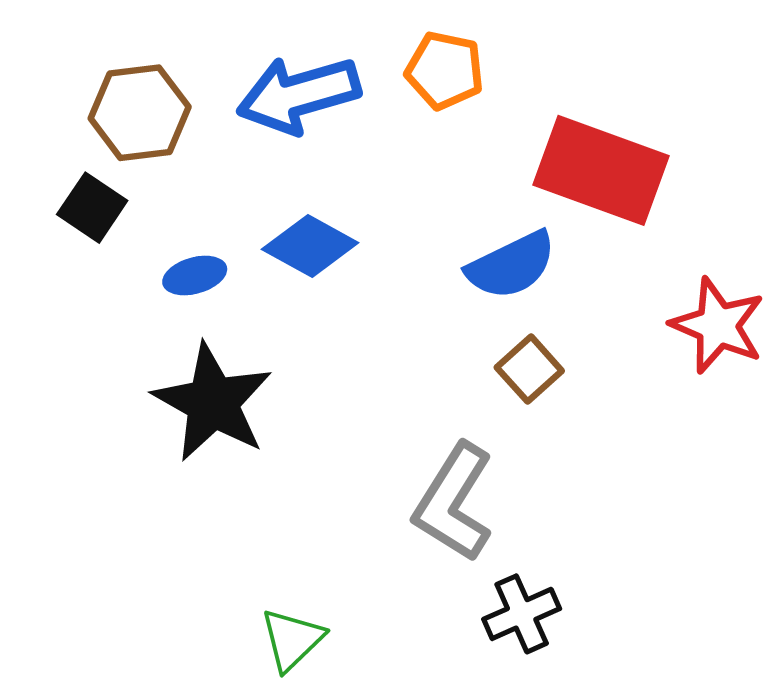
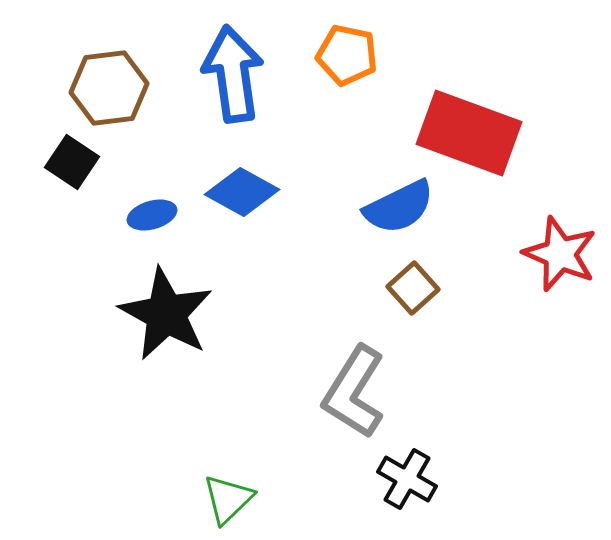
blue arrow: (299, 95) -> (233, 74), turned 98
black cross: (522, 614) -> (407, 479), turned -36

